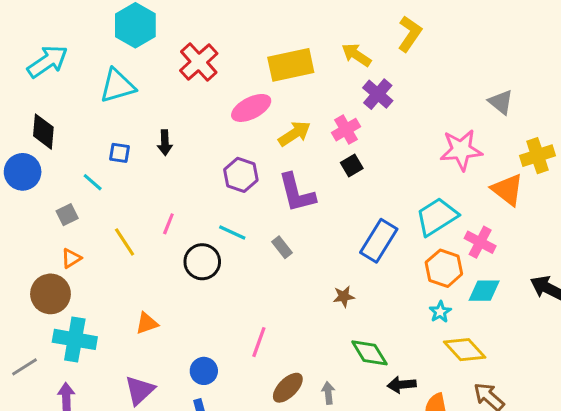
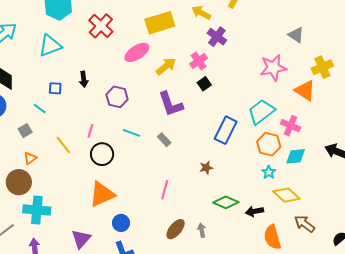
purple hexagon: (241, 175) -> (117, 97), moved
black circle: (202, 262) -> (102, 154), moved
orange triangle: (147, 323) -> (102, 194), moved, size x1.8
pink line: (259, 342) -> (165, 190), moved
green diamond: (369, 353) -> (226, 202), turned -30
black arrow: (402, 385) -> (255, 211), moved

